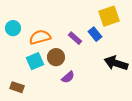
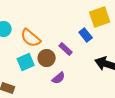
orange semicircle: (40, 37) -> (31, 38), turned -125
purple rectangle: (75, 38) -> (66, 49), moved

